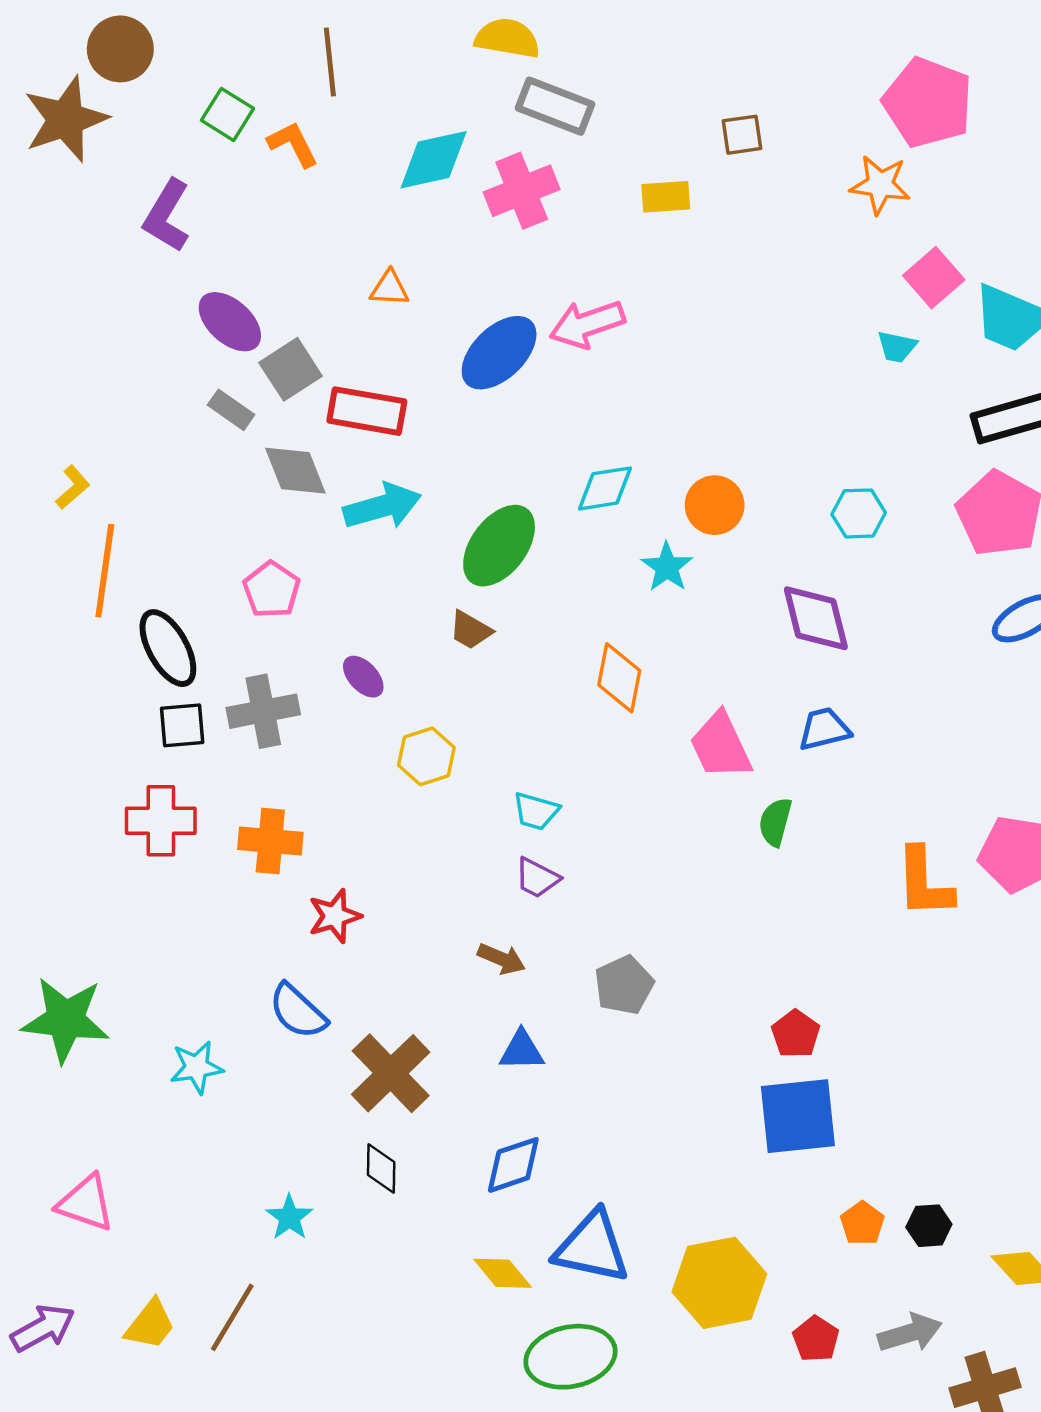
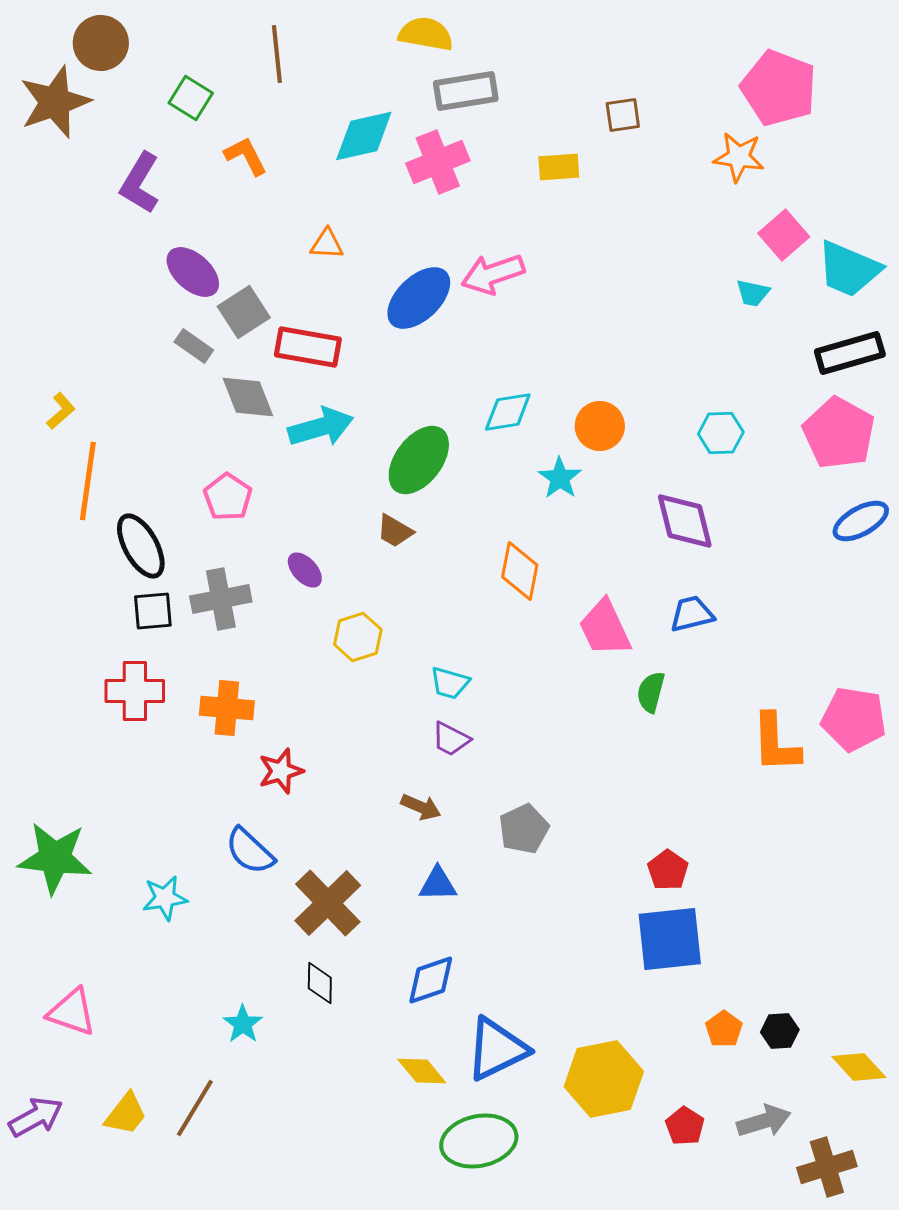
gray rectangle: (555, 106) -> (466, 91), turned -30
orange L-shape: (293, 144) -> (246, 156), moved
blue triangle: (592, 1247) -> (497, 1049), turned -38

